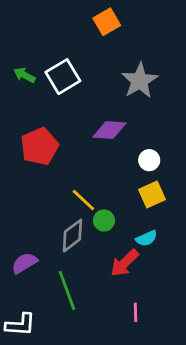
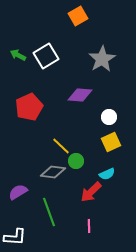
gray diamond: (72, 236) -> (53, 172), turned 45
pink line: (135, 312) -> (89, 226), moved

